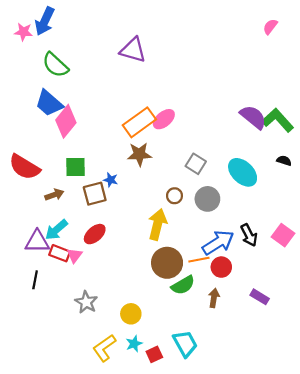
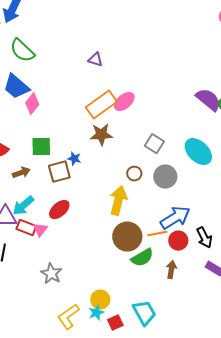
purple triangle: (133, 50) -> (95, 60), moved, size x0.6
pink diamond: (66, 121) -> (32, 104), size x0.7
black arrow: (249, 235) -> (204, 238), moved
yellow circle: (131, 314) -> (100, 300), moved

